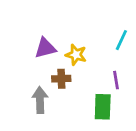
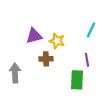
gray arrow: (40, 100) -> (15, 73), moved

